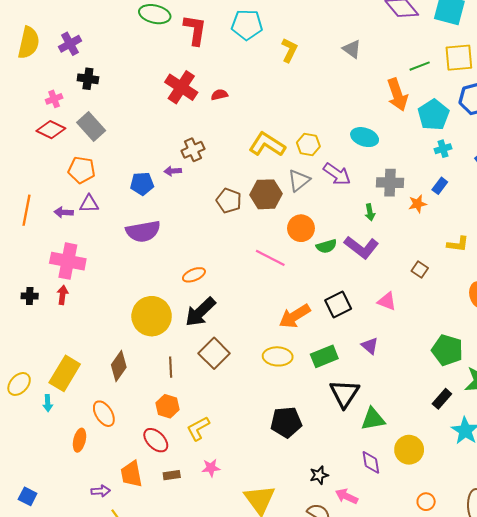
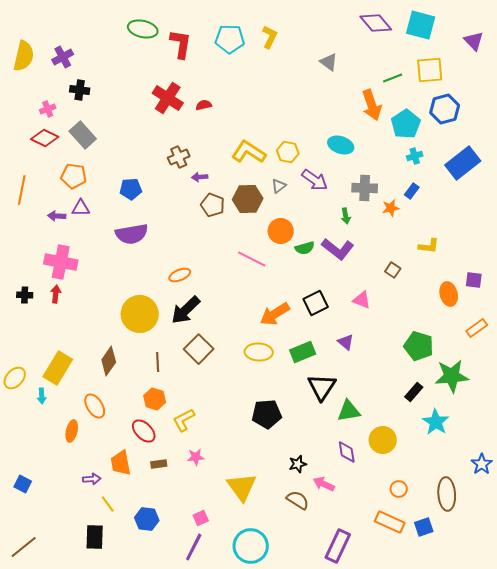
yellow L-shape: (289, 50) -> (270, 37), moved
purple arrow: (173, 171) -> (200, 177), moved
gray triangle: (299, 181) -> (279, 186), size x0.7
orange line: (26, 210) -> (22, 190), moved

